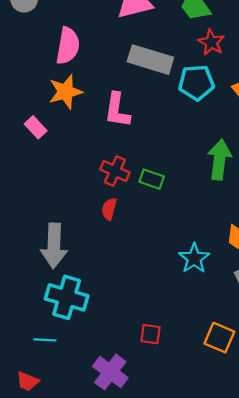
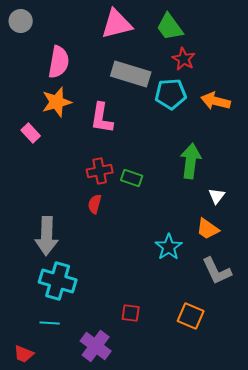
red cross: (115, 171) -> (100, 171), turned -35
cyan line: (45, 340) -> (50, 323), moved

